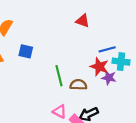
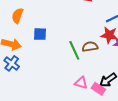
brown semicircle: (78, 85) -> (90, 47), moved

